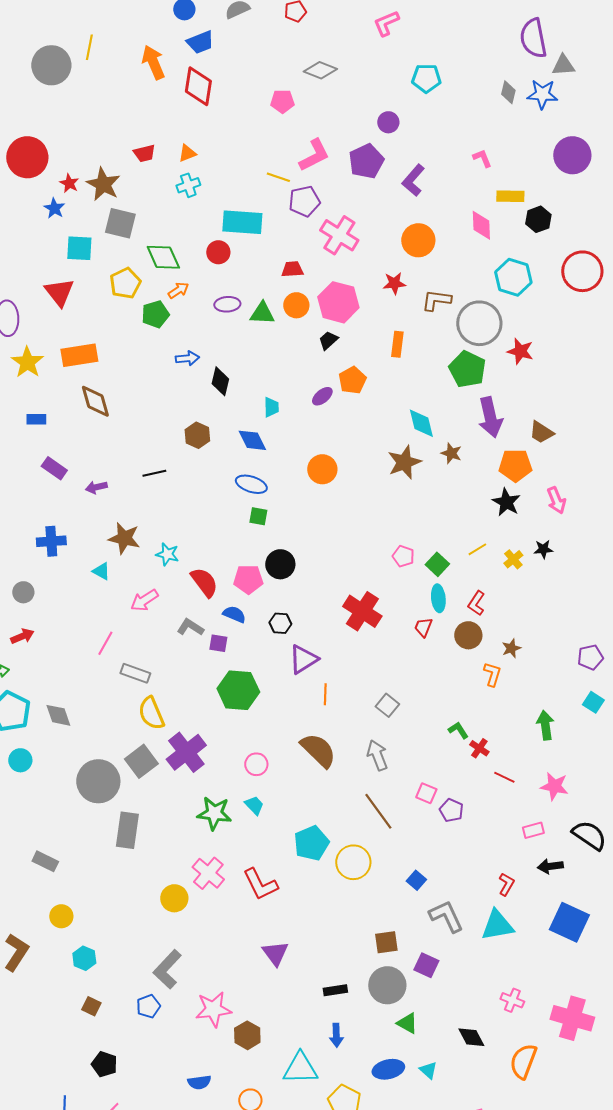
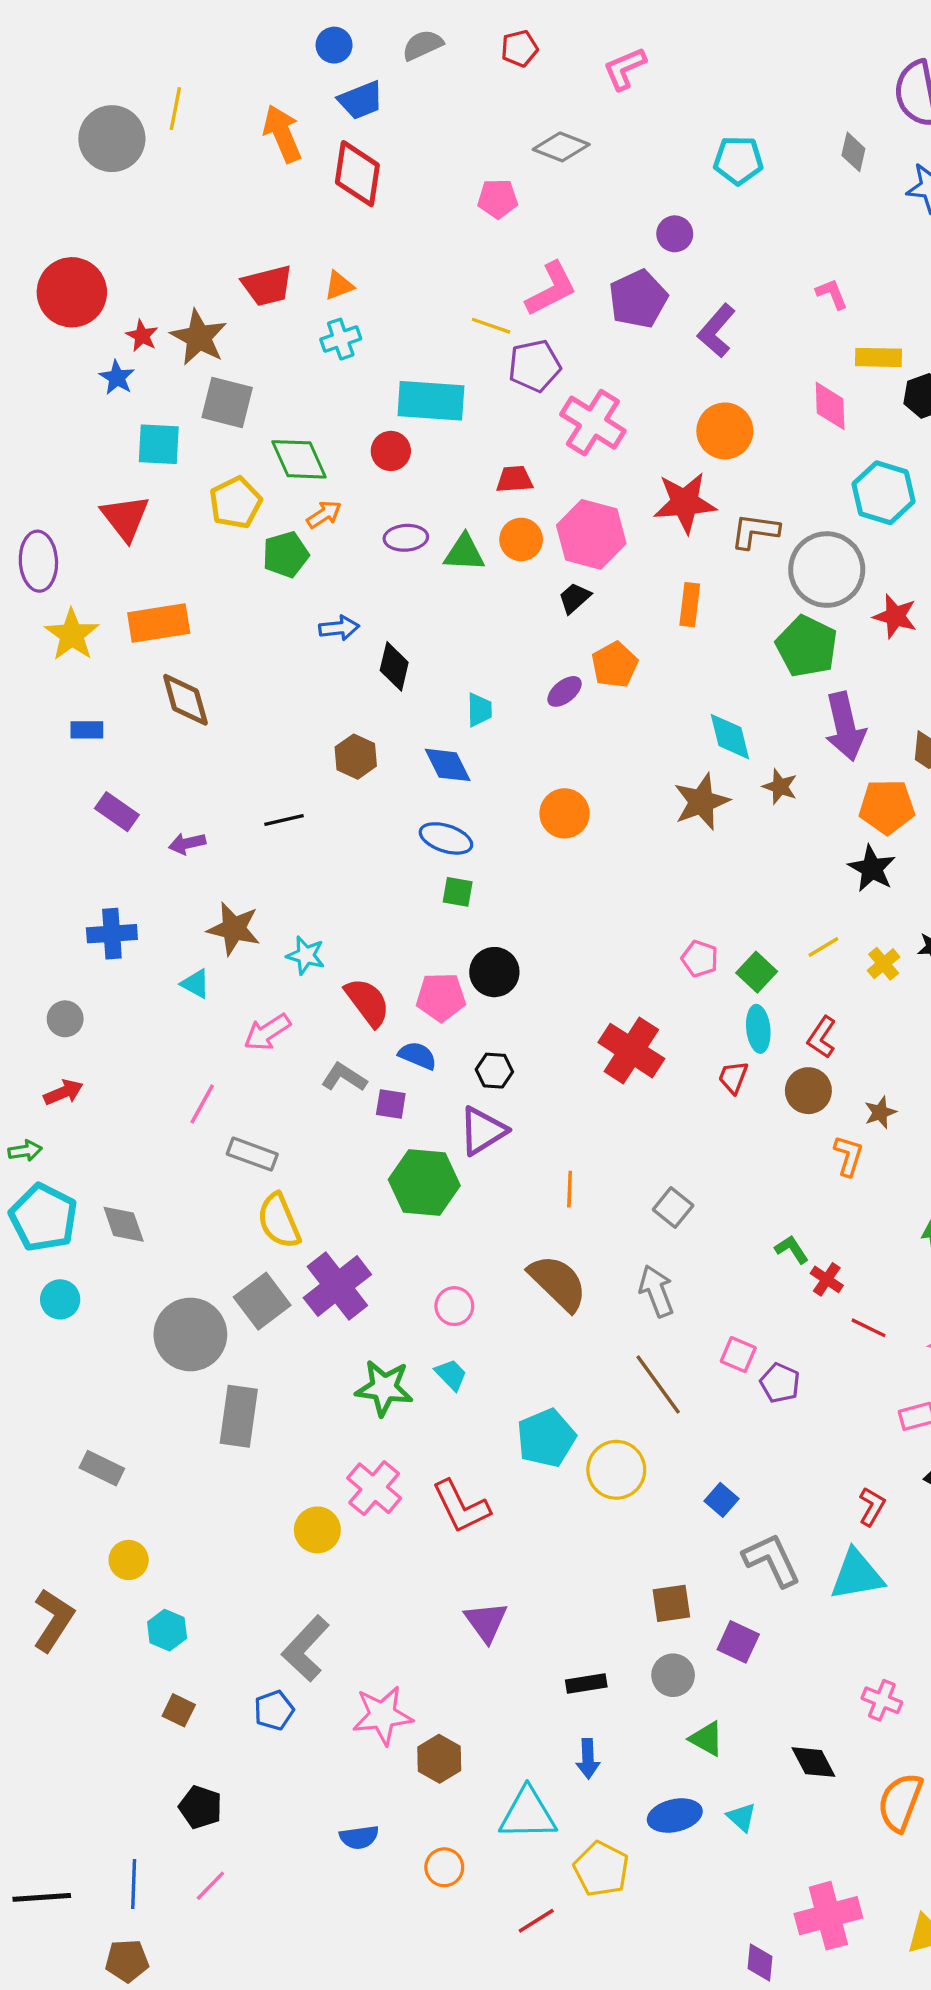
pink L-shape: (386, 23) -> (625, 68), moved
gray diamond: (508, 92) -> (853, 152), moved
red trapezoid: (144, 153) -> (267, 286), size x1.4
red star: (394, 283) -> (685, 503), size x1.6
purple triangle: (303, 659) -> (483, 1131), moved
gray circle: (387, 985) -> (673, 1675), size x0.7

